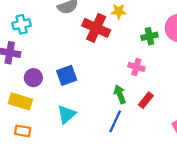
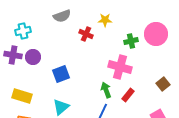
red cross: (96, 28) -> (86, 34), size x0.6
pink cross: (136, 67) -> (120, 67), size x1.6
purple circle: (33, 78) -> (33, 57), moved

